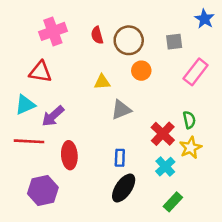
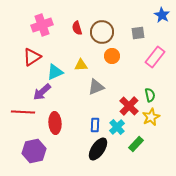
red triangle: (40, 72) -> (32, 57), turned -42
cyan triangle: (25, 105) -> (55, 72), moved
cyan cross: (165, 167) -> (117, 127), moved
green rectangle: (173, 202) -> (136, 144), moved

